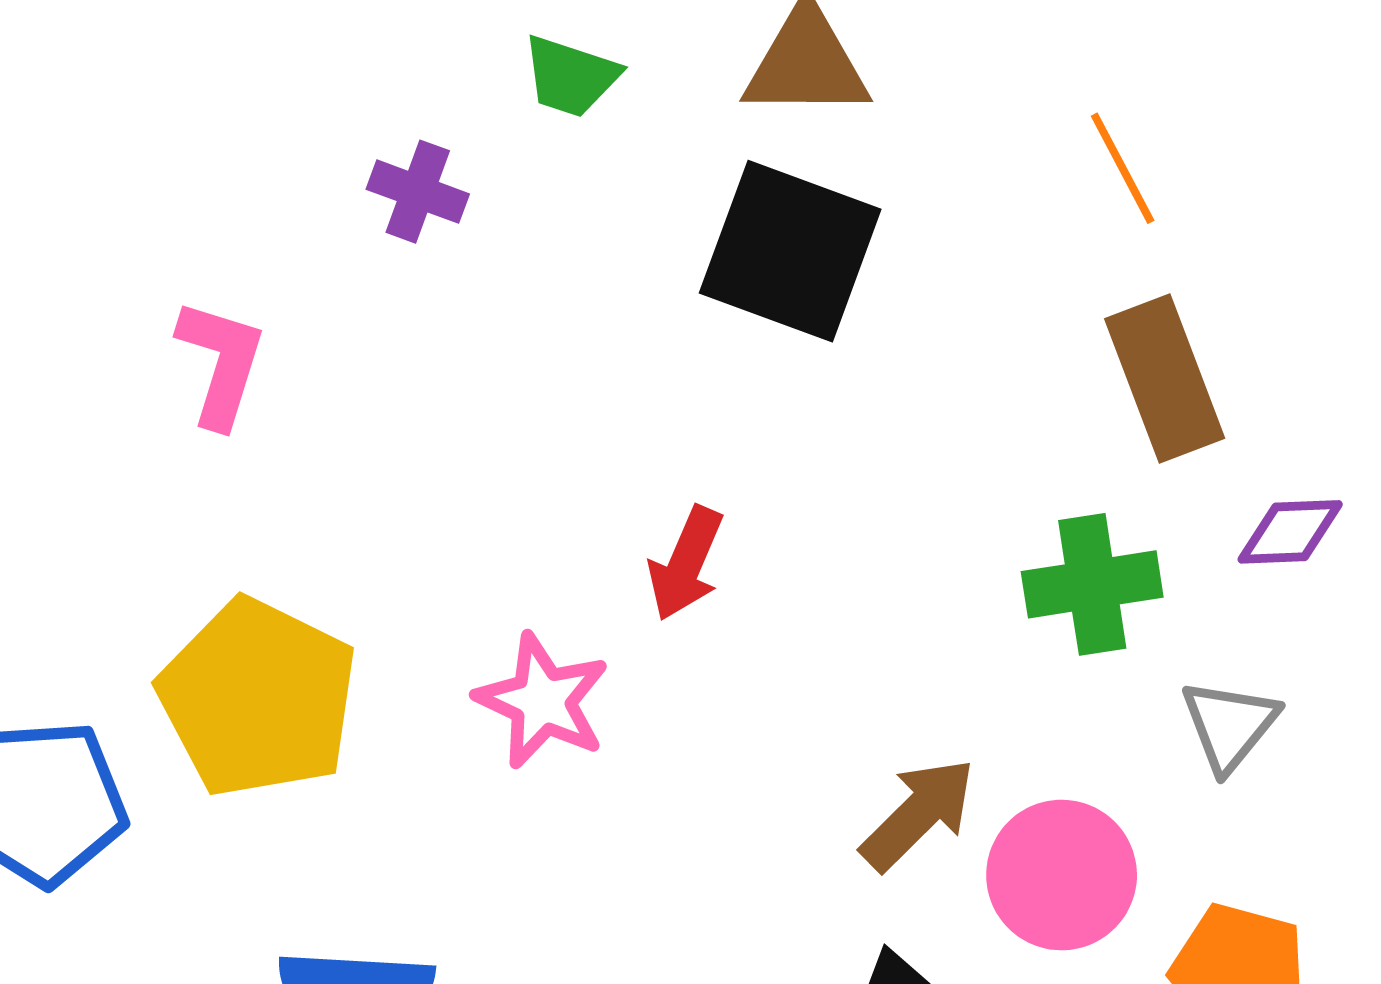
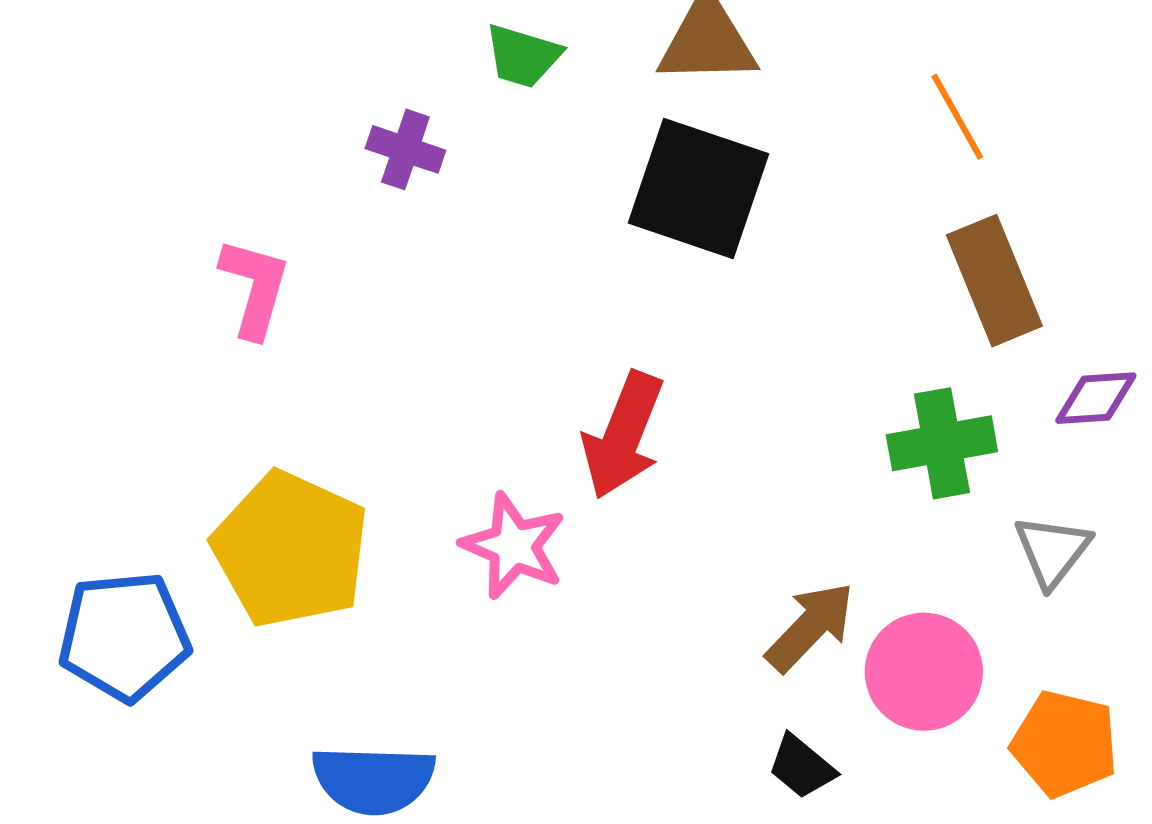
red arrow: (686, 563) -> (623, 435), size x1.4

